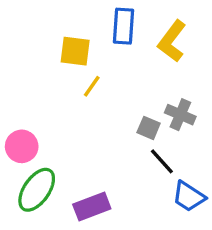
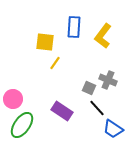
purple rectangle: (92, 206) -> (62, 111), moved, turned 55

